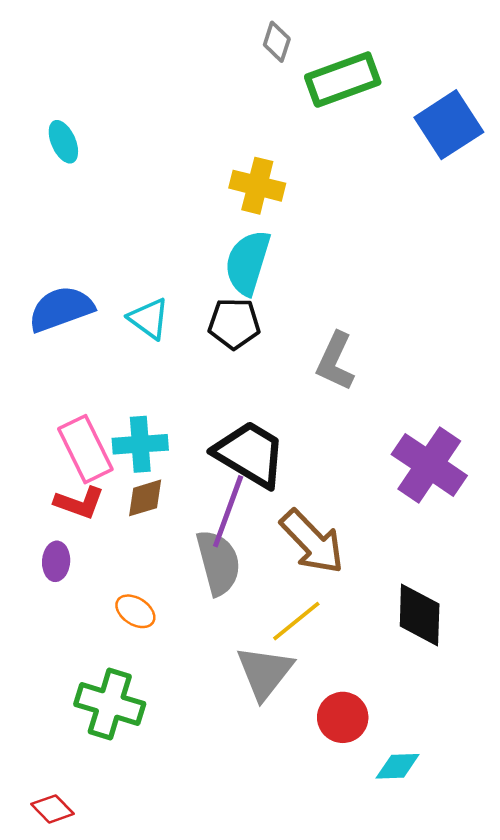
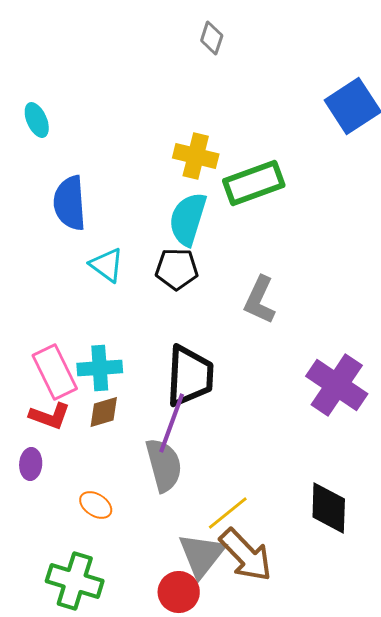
green rectangle: (343, 80) -> (254, 183), moved
blue semicircle: (61, 309) -> (70, 203), moved, turned -74
black trapezoid: (250, 454) -> (190, 376), turned 62
brown arrow: (312, 542) -> (246, 555), moved
red circle: (343, 717) -> (179, 592), moved

